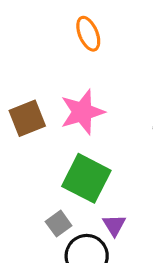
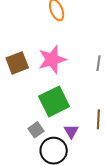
green square: (86, 178) -> (54, 101), turned 36

